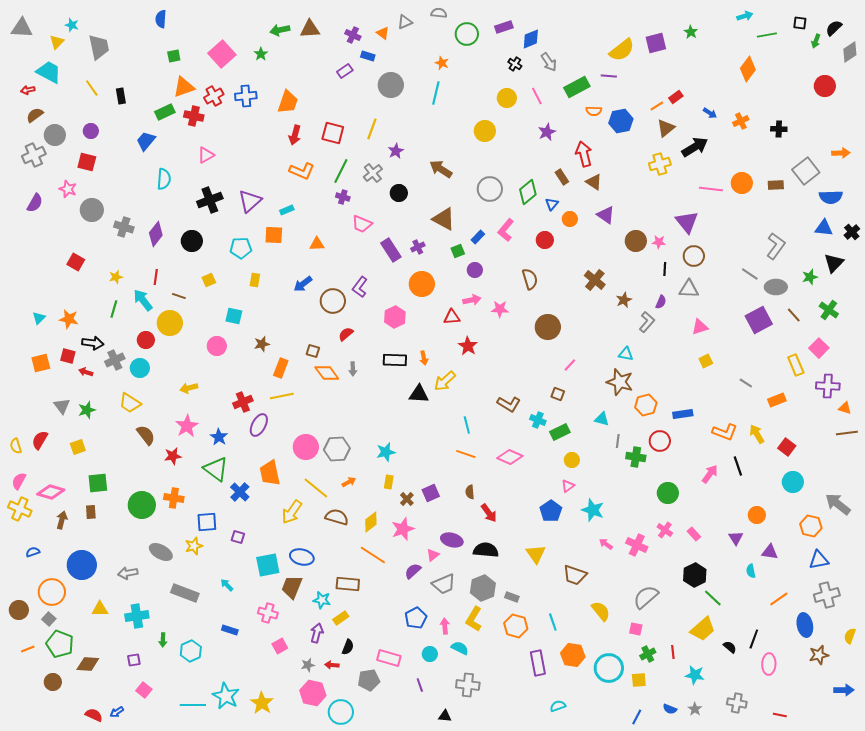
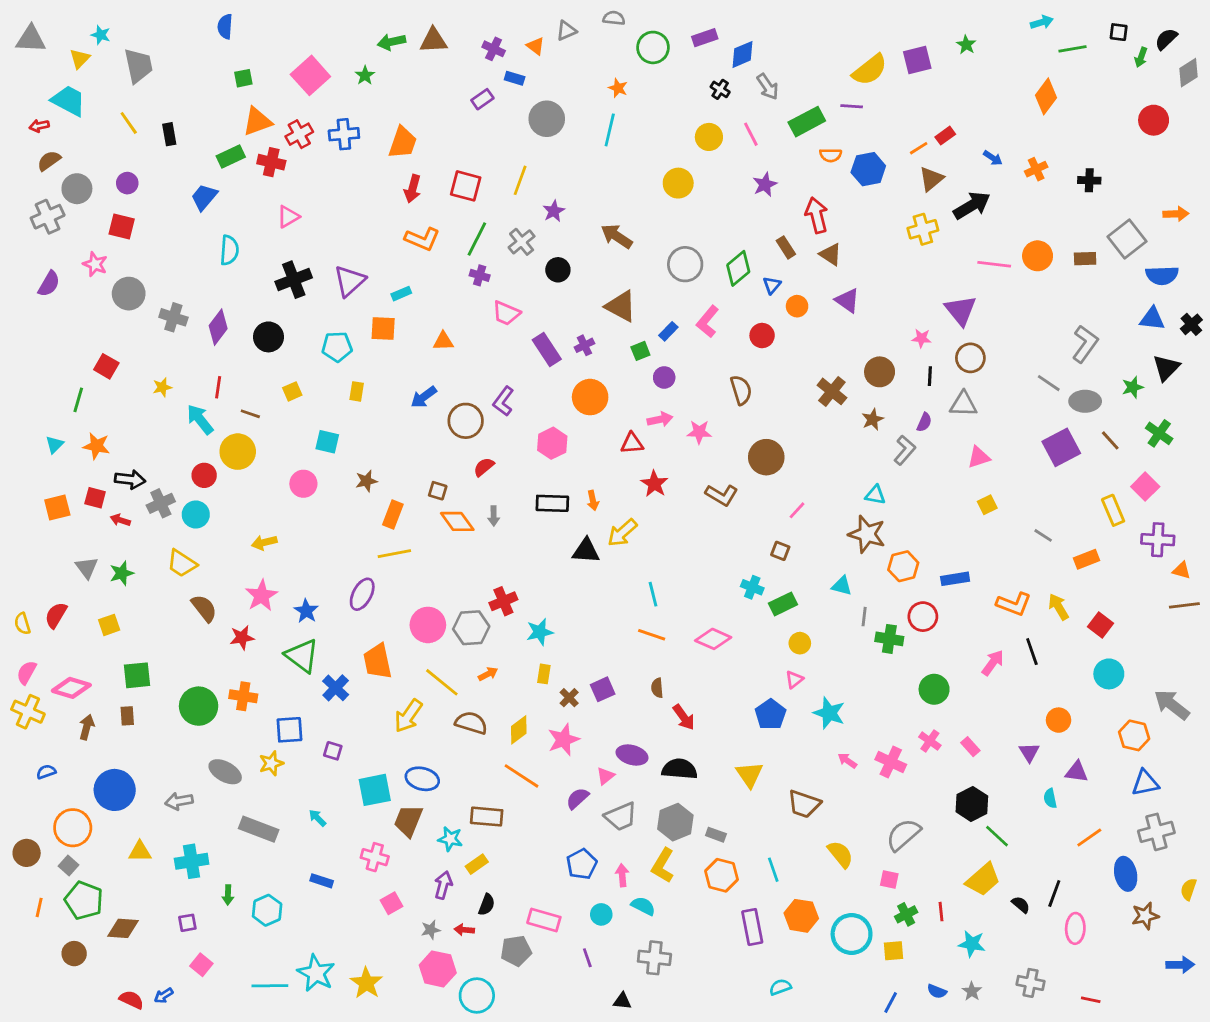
brown circle: (636, 241) -> (880, 372), moved
green line: (114, 309) -> (78, 400), moved
red cross: (243, 402) -> (503, 601), moved
brown L-shape: (509, 404) -> (722, 495), moved
orange line: (28, 649) -> (39, 907), turned -56

